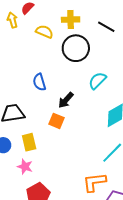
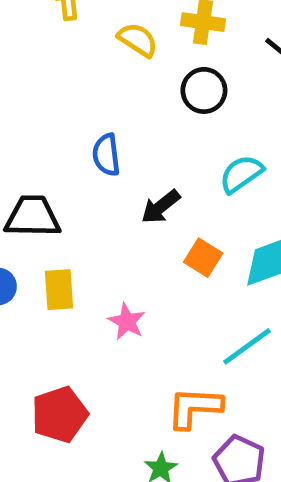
black circle: (76, 48) -> (204, 90), size x0.7
orange square: (56, 121) -> (203, 258), moved
pink star: (25, 167) -> (127, 322), moved

